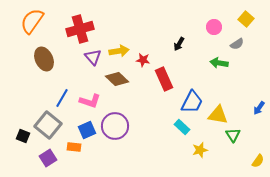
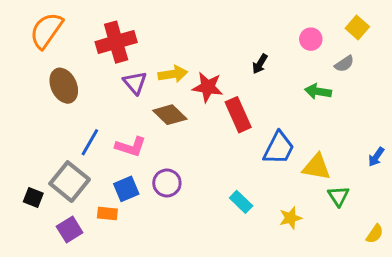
red star: (143, 60) -> (208, 87), size x1.5
purple circle: (115, 126) -> (167, 183), size x0.7
cyan rectangle: (182, 127) -> (241, 202), moved

